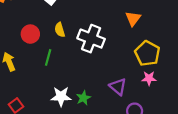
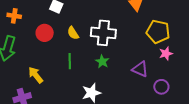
red circle: (30, 34) -> (45, 33), moved
green star: (83, 98) -> (102, 61), moved

